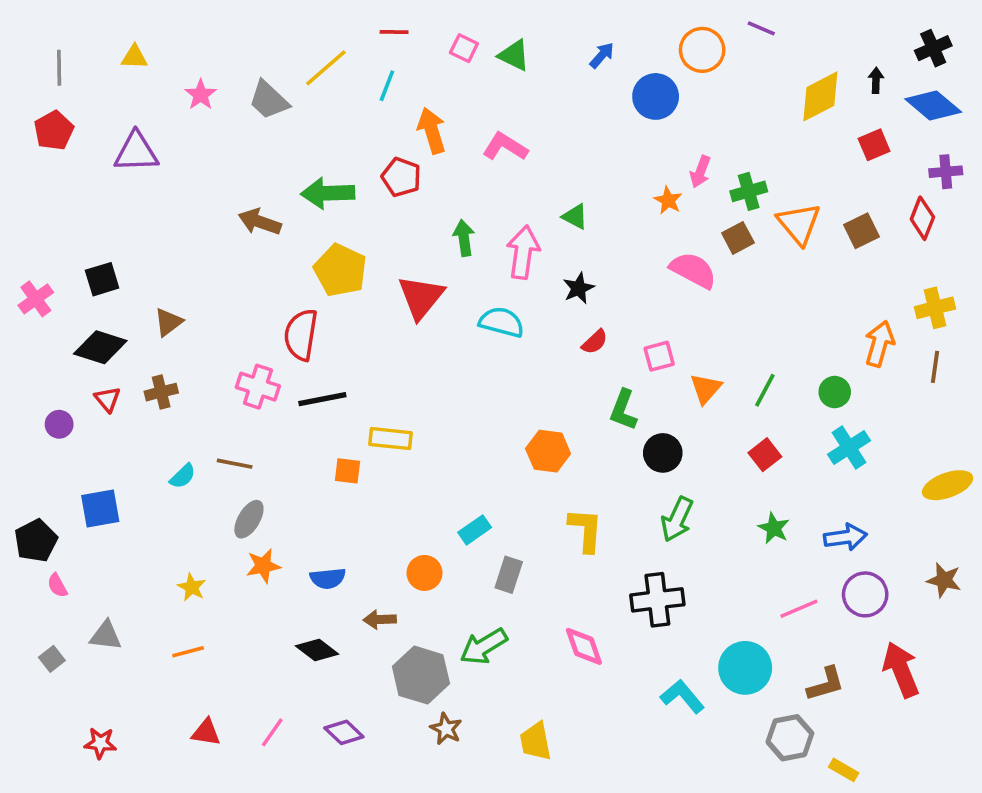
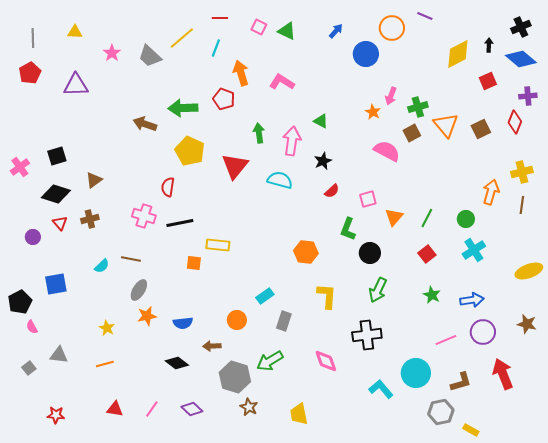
red semicircle: (301, 335) -> (168, 187), size x0.7

